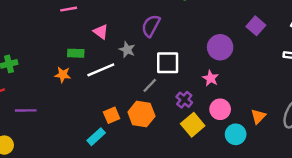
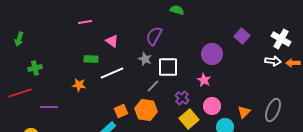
gray star: (127, 50) -> (145, 59), moved
orange star: (63, 75) -> (79, 85), moved

